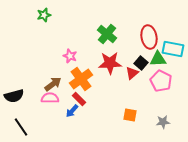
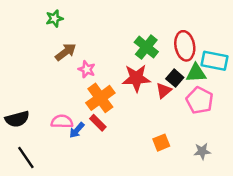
green cross: (107, 34) -> (146, 47), moved
brown arrow: (53, 84) -> (66, 52), moved
blue arrow: (72, 111) -> (77, 130), moved
orange square: (130, 115) -> (161, 143), turned -32

